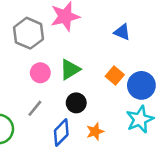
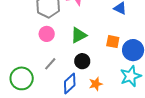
pink circle: (40, 73) -> (47, 34), moved
orange square: (115, 76) -> (113, 42), turned -32

